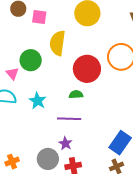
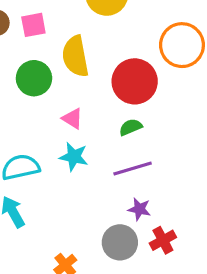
green circle: (31, 60) -> (34, 78), moved
pink triangle: (12, 74) -> (72, 119), moved

